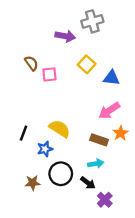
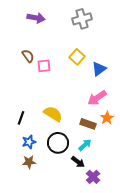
purple arrow: (65, 36) -> (36, 18), moved
blue triangle: (111, 78) -> (99, 69), turned -42
blue star: (45, 149) -> (29, 142), moved
cyan arrow: (96, 164) -> (85, 145), turned -32
black circle: (61, 174) -> (58, 143), moved

